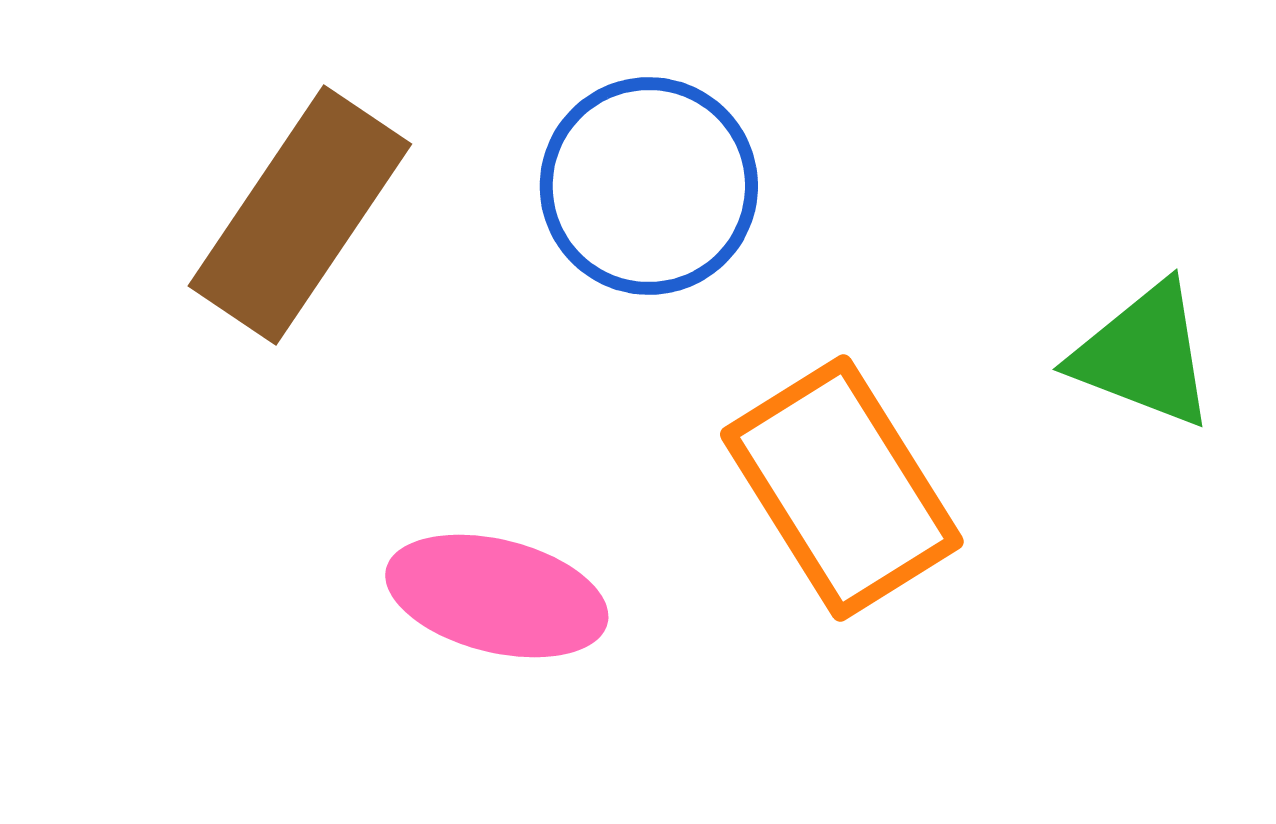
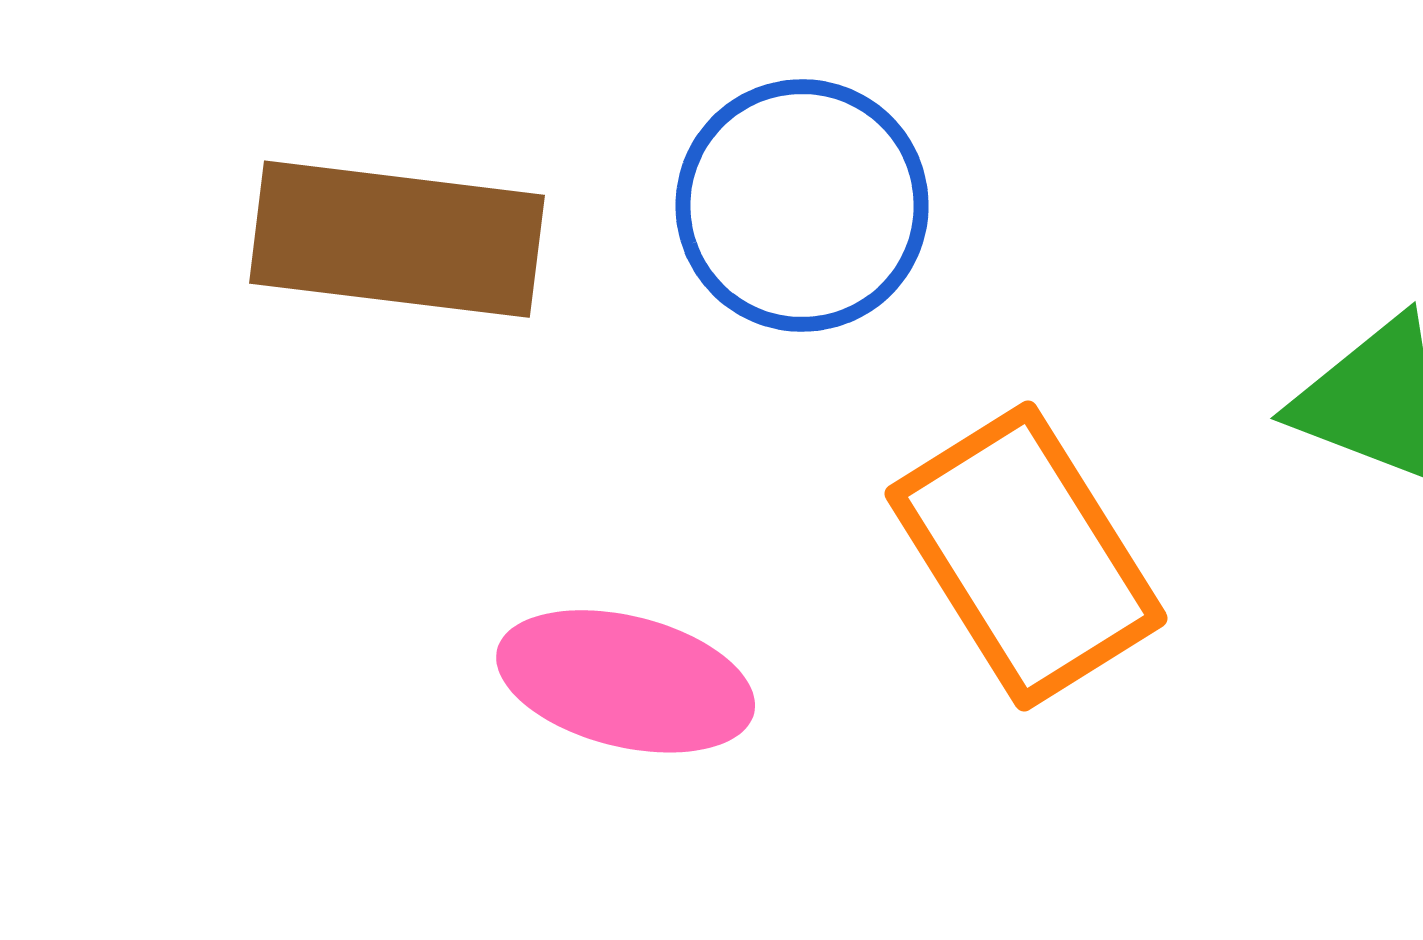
brown rectangle: (300, 215) -> (397, 239), turned 63

